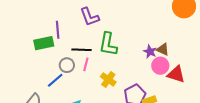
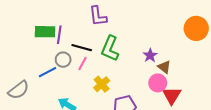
purple line: (58, 30) -> (59, 35), moved
purple star: (150, 52) -> (150, 55), moved
red triangle: (176, 74) -> (172, 95), turned 30

